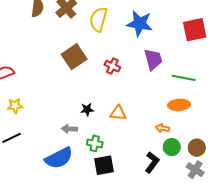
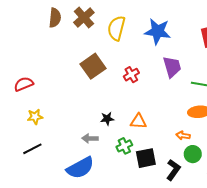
red cross: (112, 66) -> (131, 75), turned 35
green cross: (95, 143) -> (124, 146), moved, turned -35
black square: (104, 165) -> (146, 158), moved

